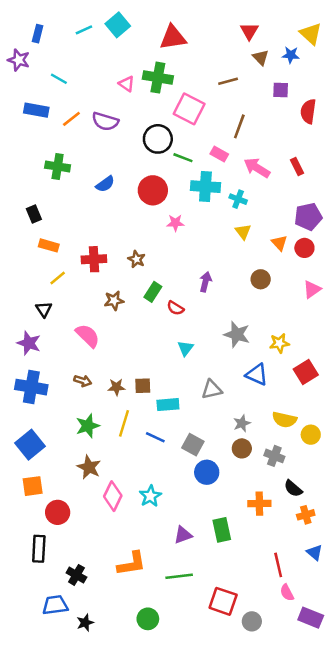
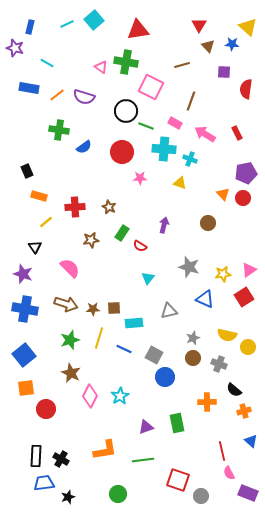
green cross: (58, 166) -> (59, 130), moved
yellow triangle: (243, 232) -> (180, 183), moved, turned -32
pink triangle: (312, 289) -> (249, 270), moved
brown arrow: (83, 381) -> (66, 304), size x1.6
black rectangle: (39, 549) -> (36, 456), moved

